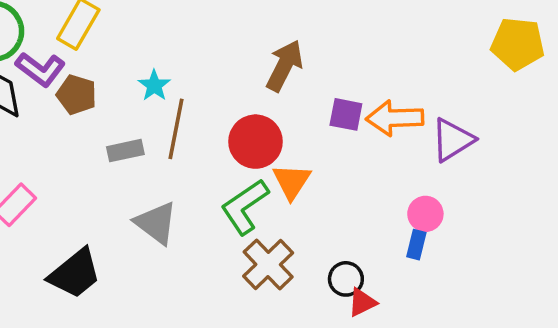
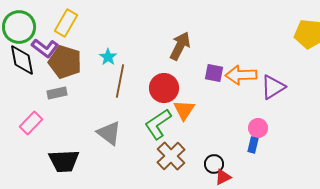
brown pentagon: (77, 95) -> (65, 62), size x1.5
gray rectangle: (125, 151) -> (57, 93), moved
black trapezoid: (75, 274) -> (64, 161), turned 36

